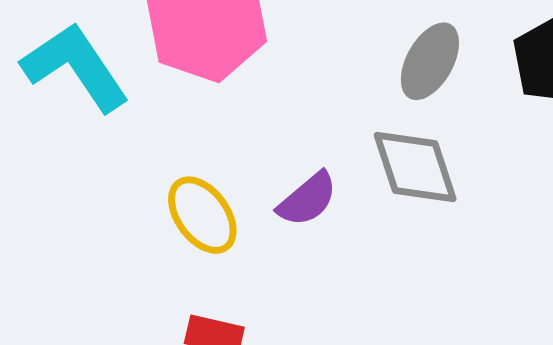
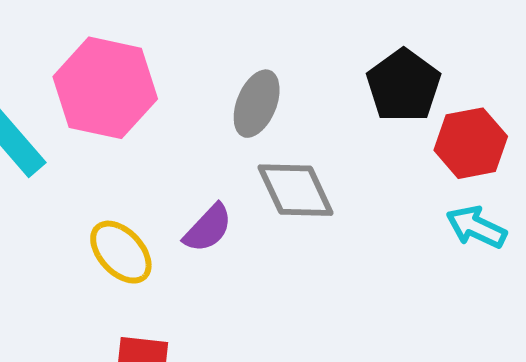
gray ellipse: (430, 61) -> (257, 104), moved

